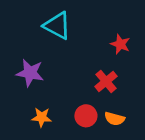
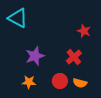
cyan triangle: (57, 26) -> (18, 18), moved
purple star: (30, 73) -> (35, 56), moved, turned -30

